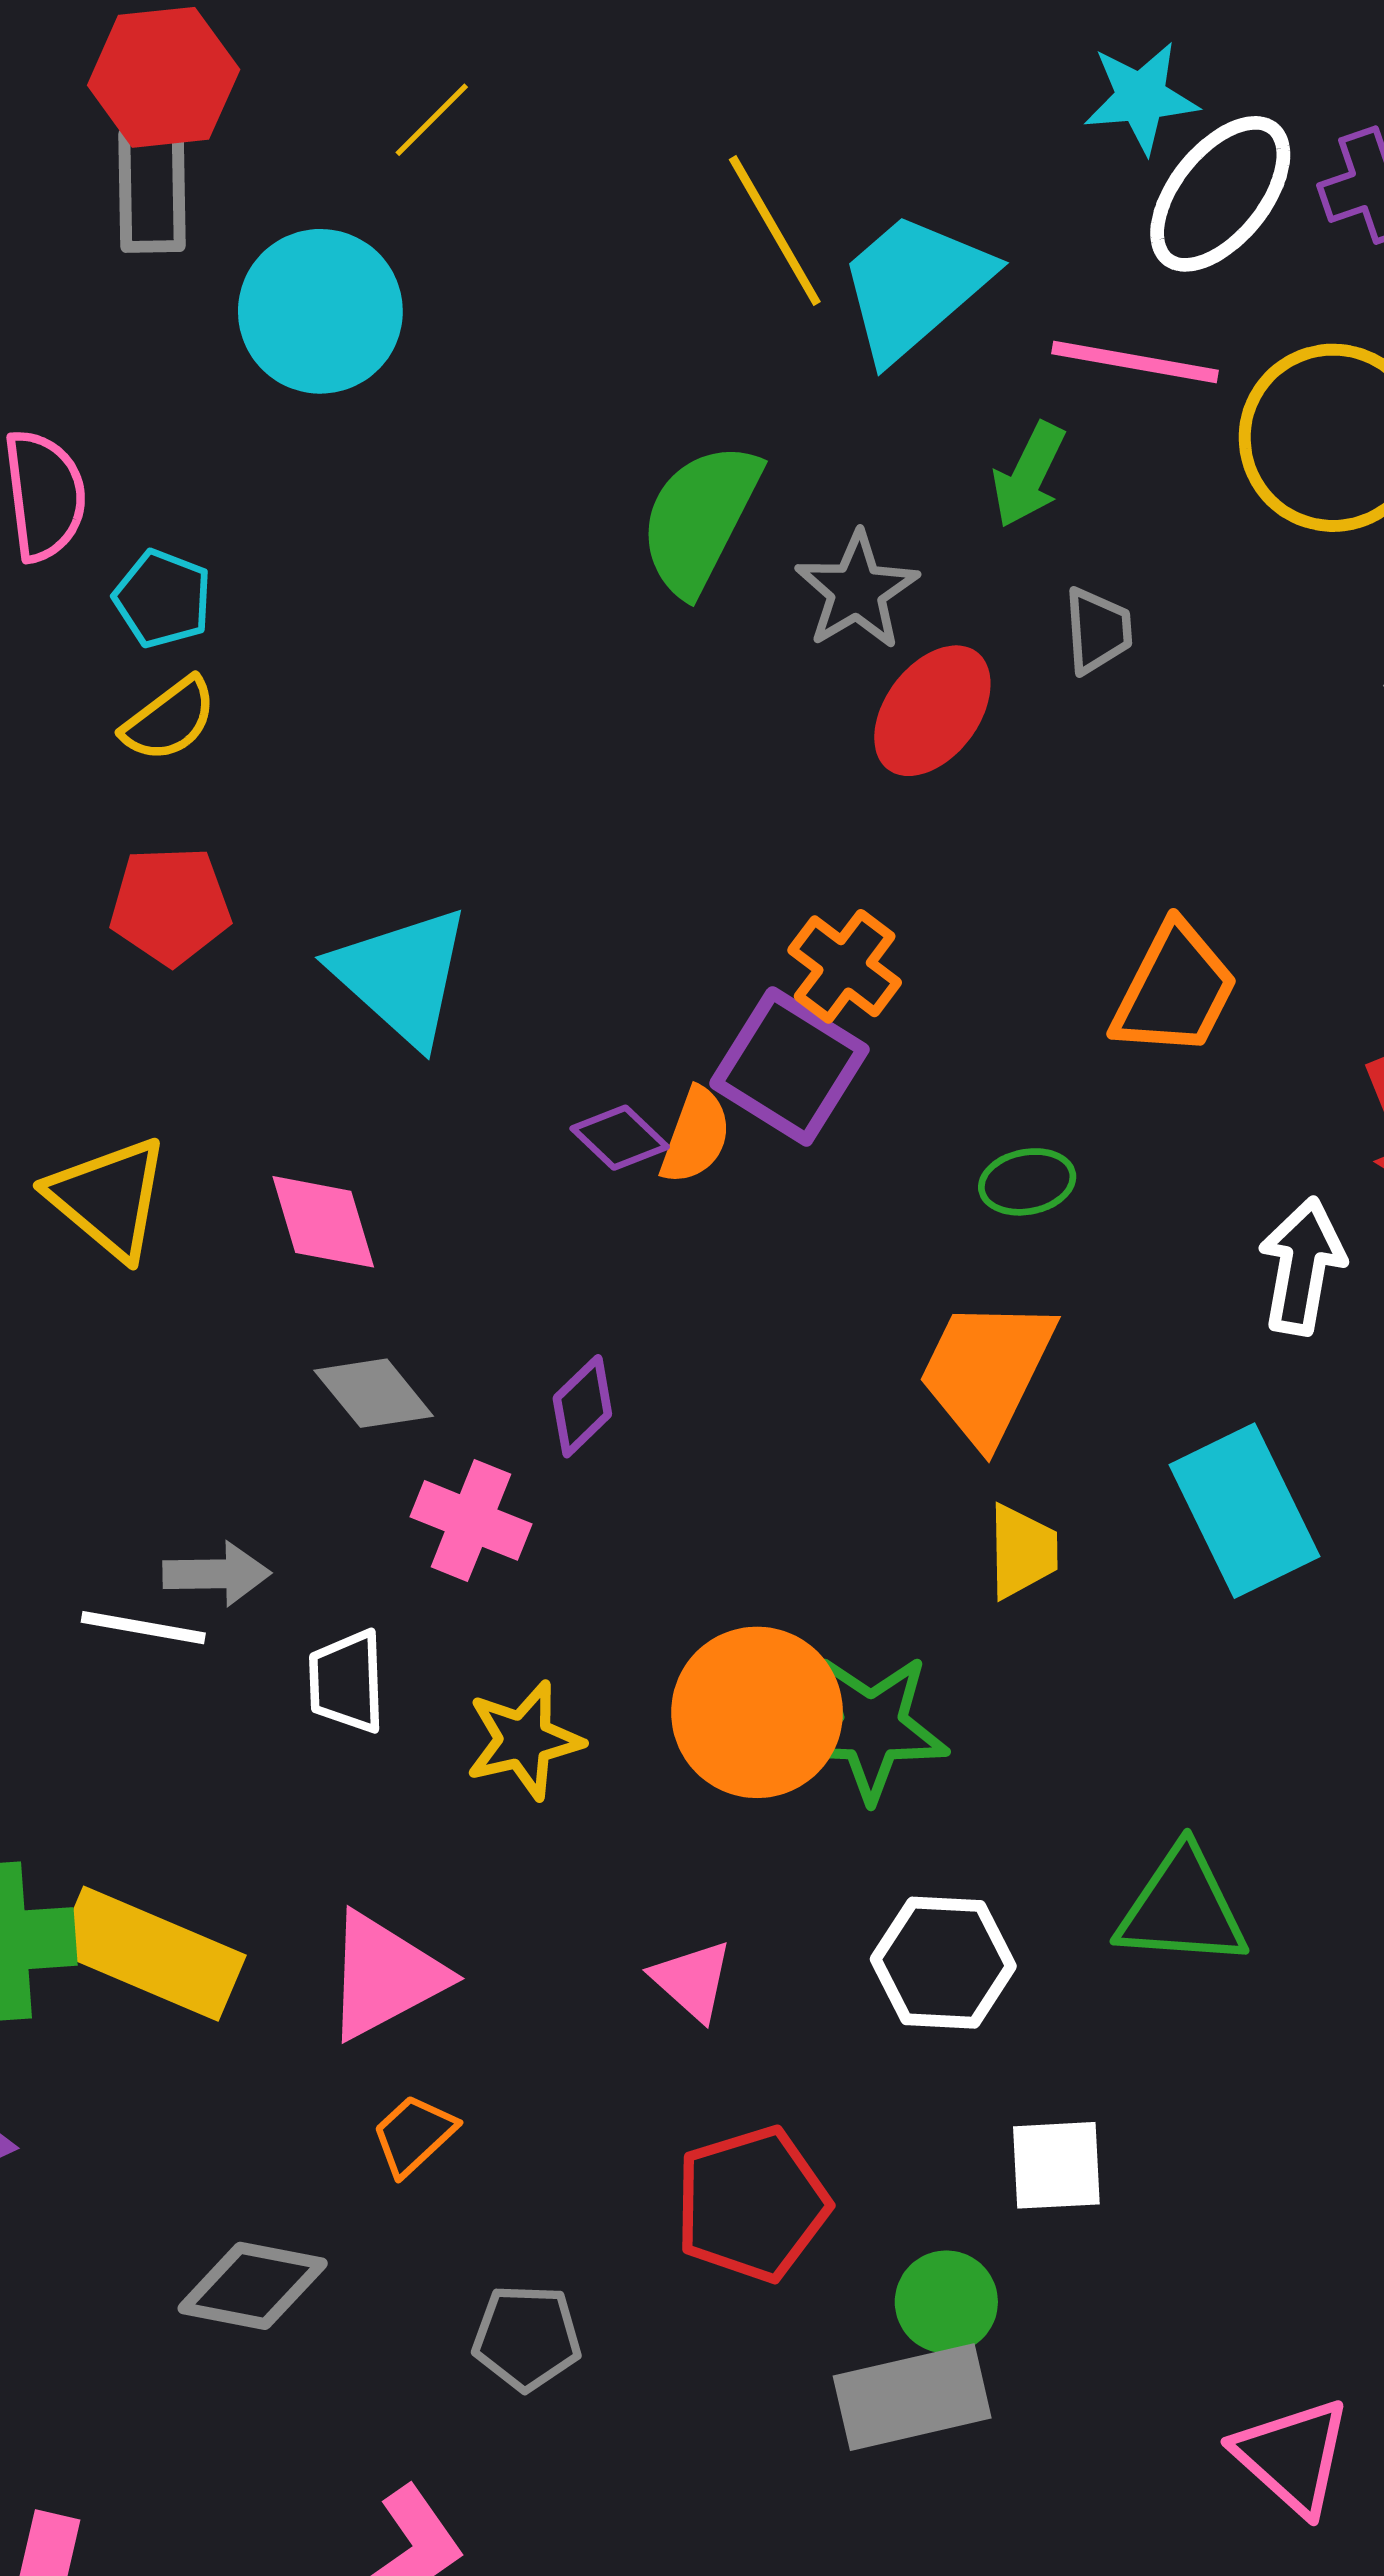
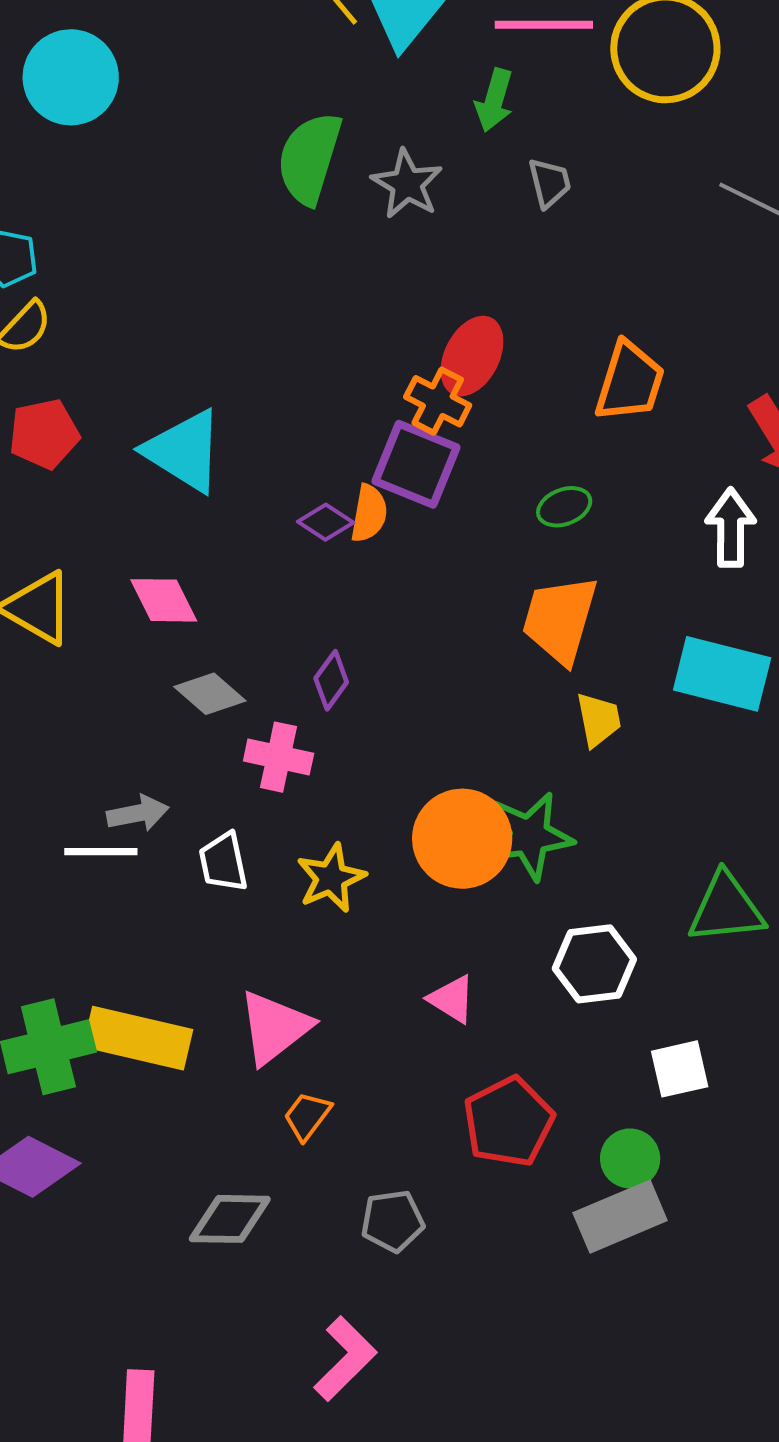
red ellipse: (932, 711) -> (472, 356), moved
cyan rectangle: (1244, 1511) -> (722, 674), turned -40

